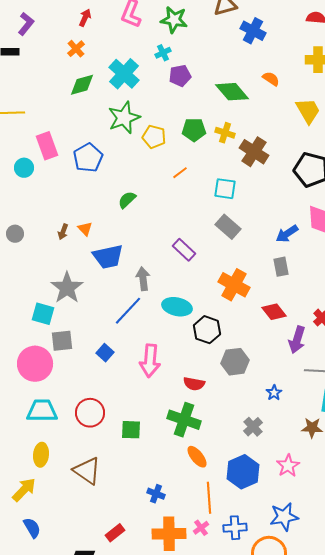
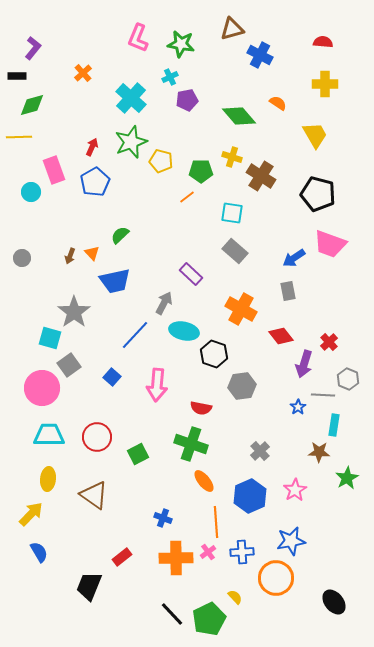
red arrow: (85, 18) -> (92, 147), moved
green diamond: (82, 85) -> (32, 105), moved
green pentagon: (194, 130) -> (201, 171), moved
green semicircle: (127, 200) -> (120, 235), moved
gray arrow: (143, 279) -> (164, 303), moved, turned 35
gray square: (62, 341) -> (69, 365), turned -30
blue star: (274, 393) -> (298, 407), moved
green square: (131, 430) -> (138, 454), turned -30

